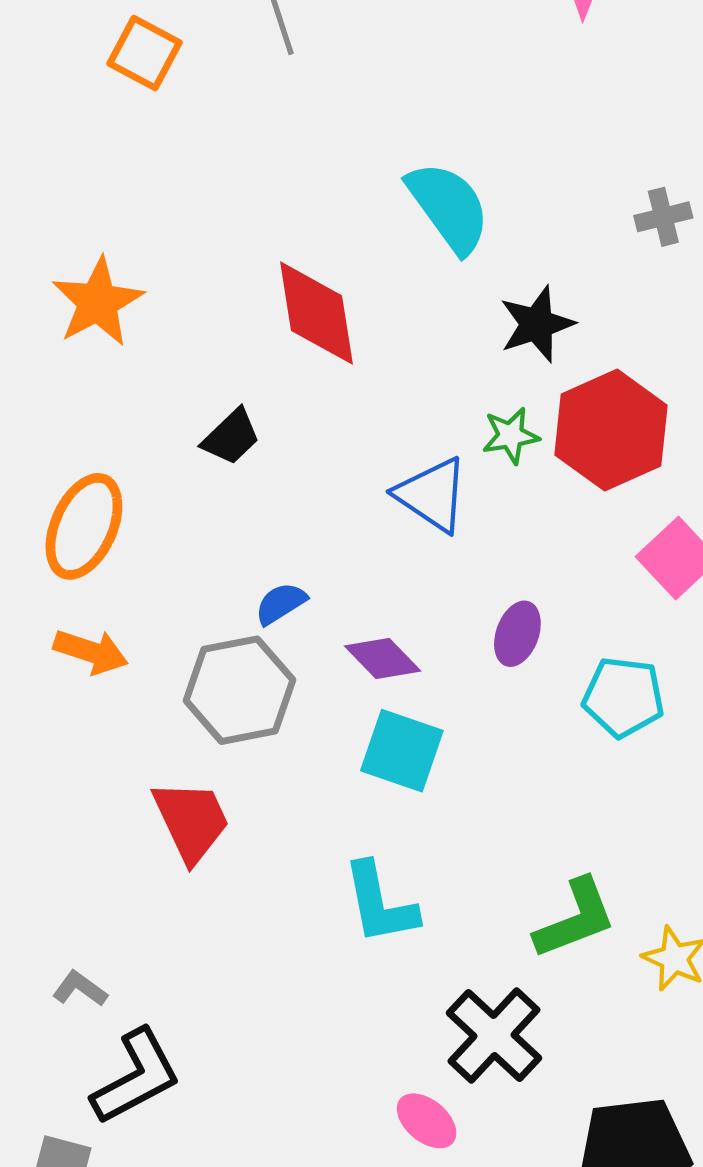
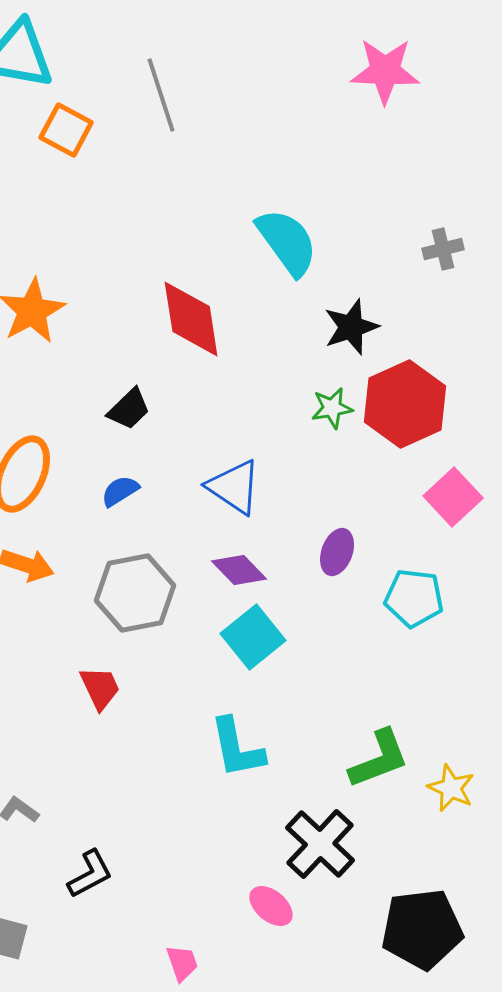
blue triangle: (432, 495) -> (234, 487), moved
blue semicircle: (281, 603) -> (120, 491), moved
cyan square: (402, 751) -> (253, 637), turned 32
red trapezoid: (191, 821) -> (100, 688), size x0.7
black L-shape: (136, 1077) -> (90, 874), moved, size x0.7

